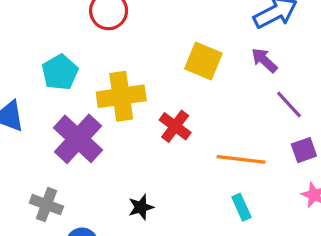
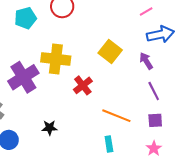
cyan pentagon: (60, 72) -> (26, 18), moved

